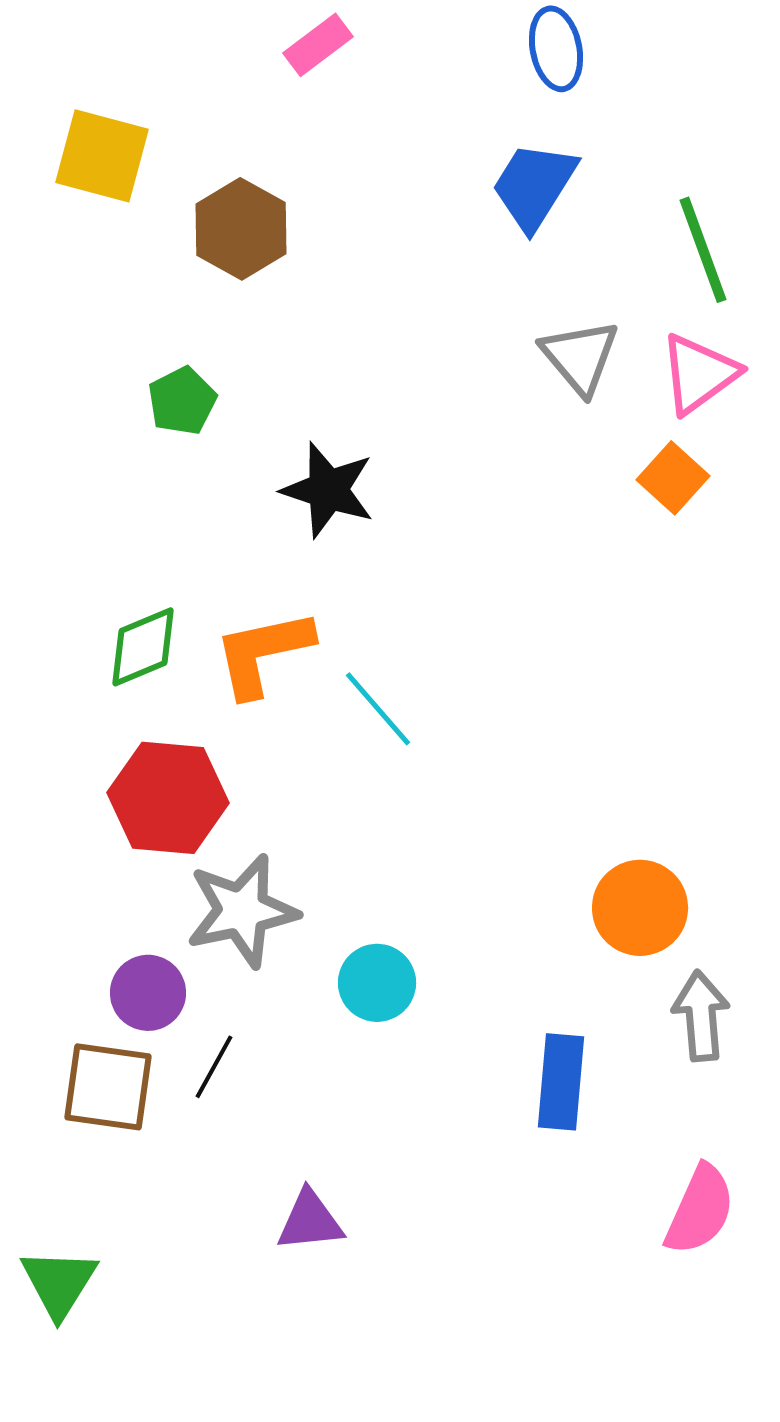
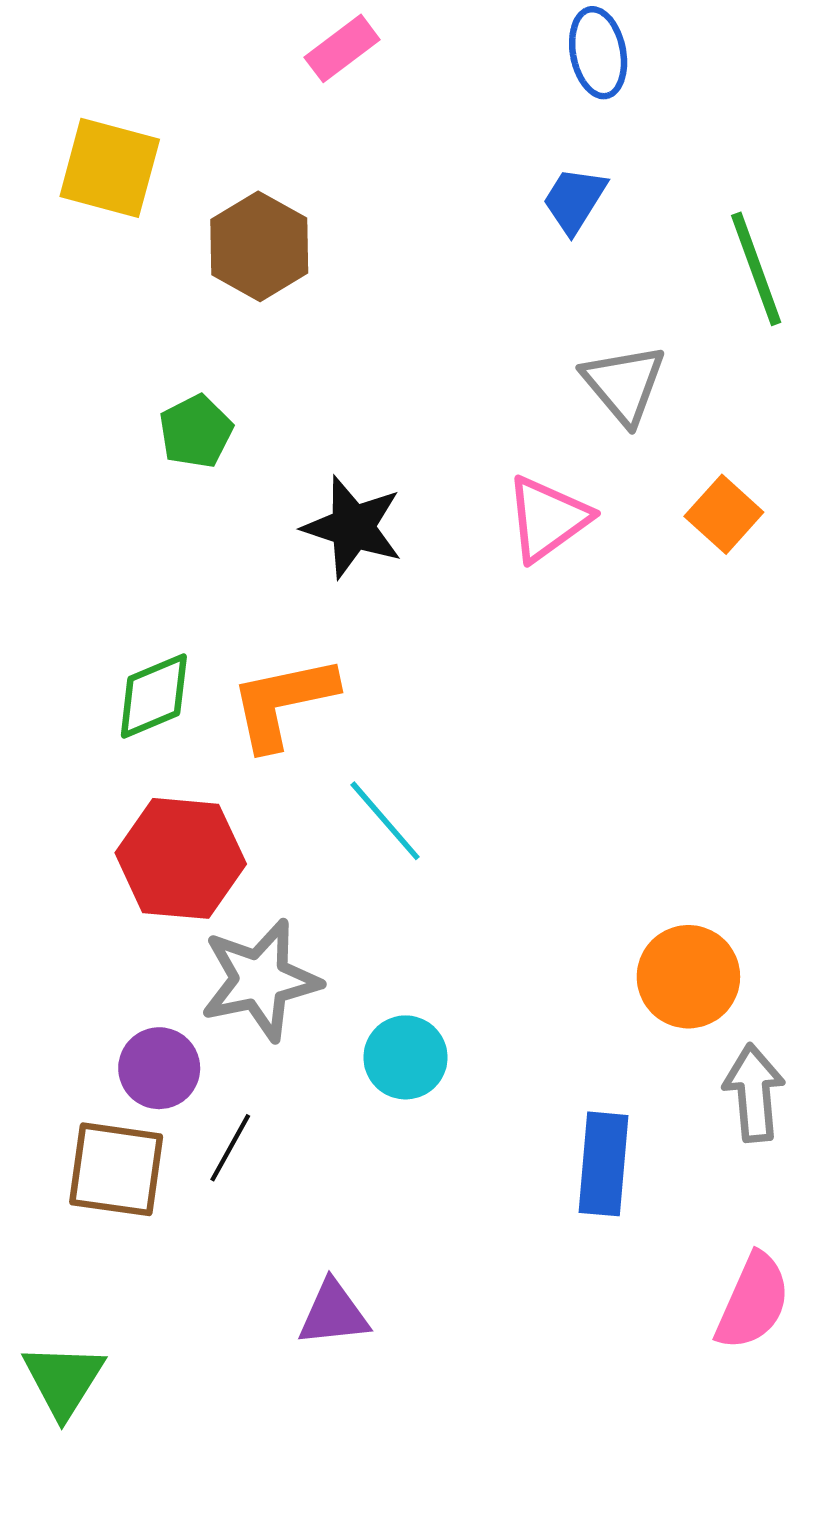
blue trapezoid: (534, 186) -> (574, 200), size x0.7
pink triangle: (699, 374) -> (548, 518), moved
cyan line: (378, 709) -> (385, 821), moved

